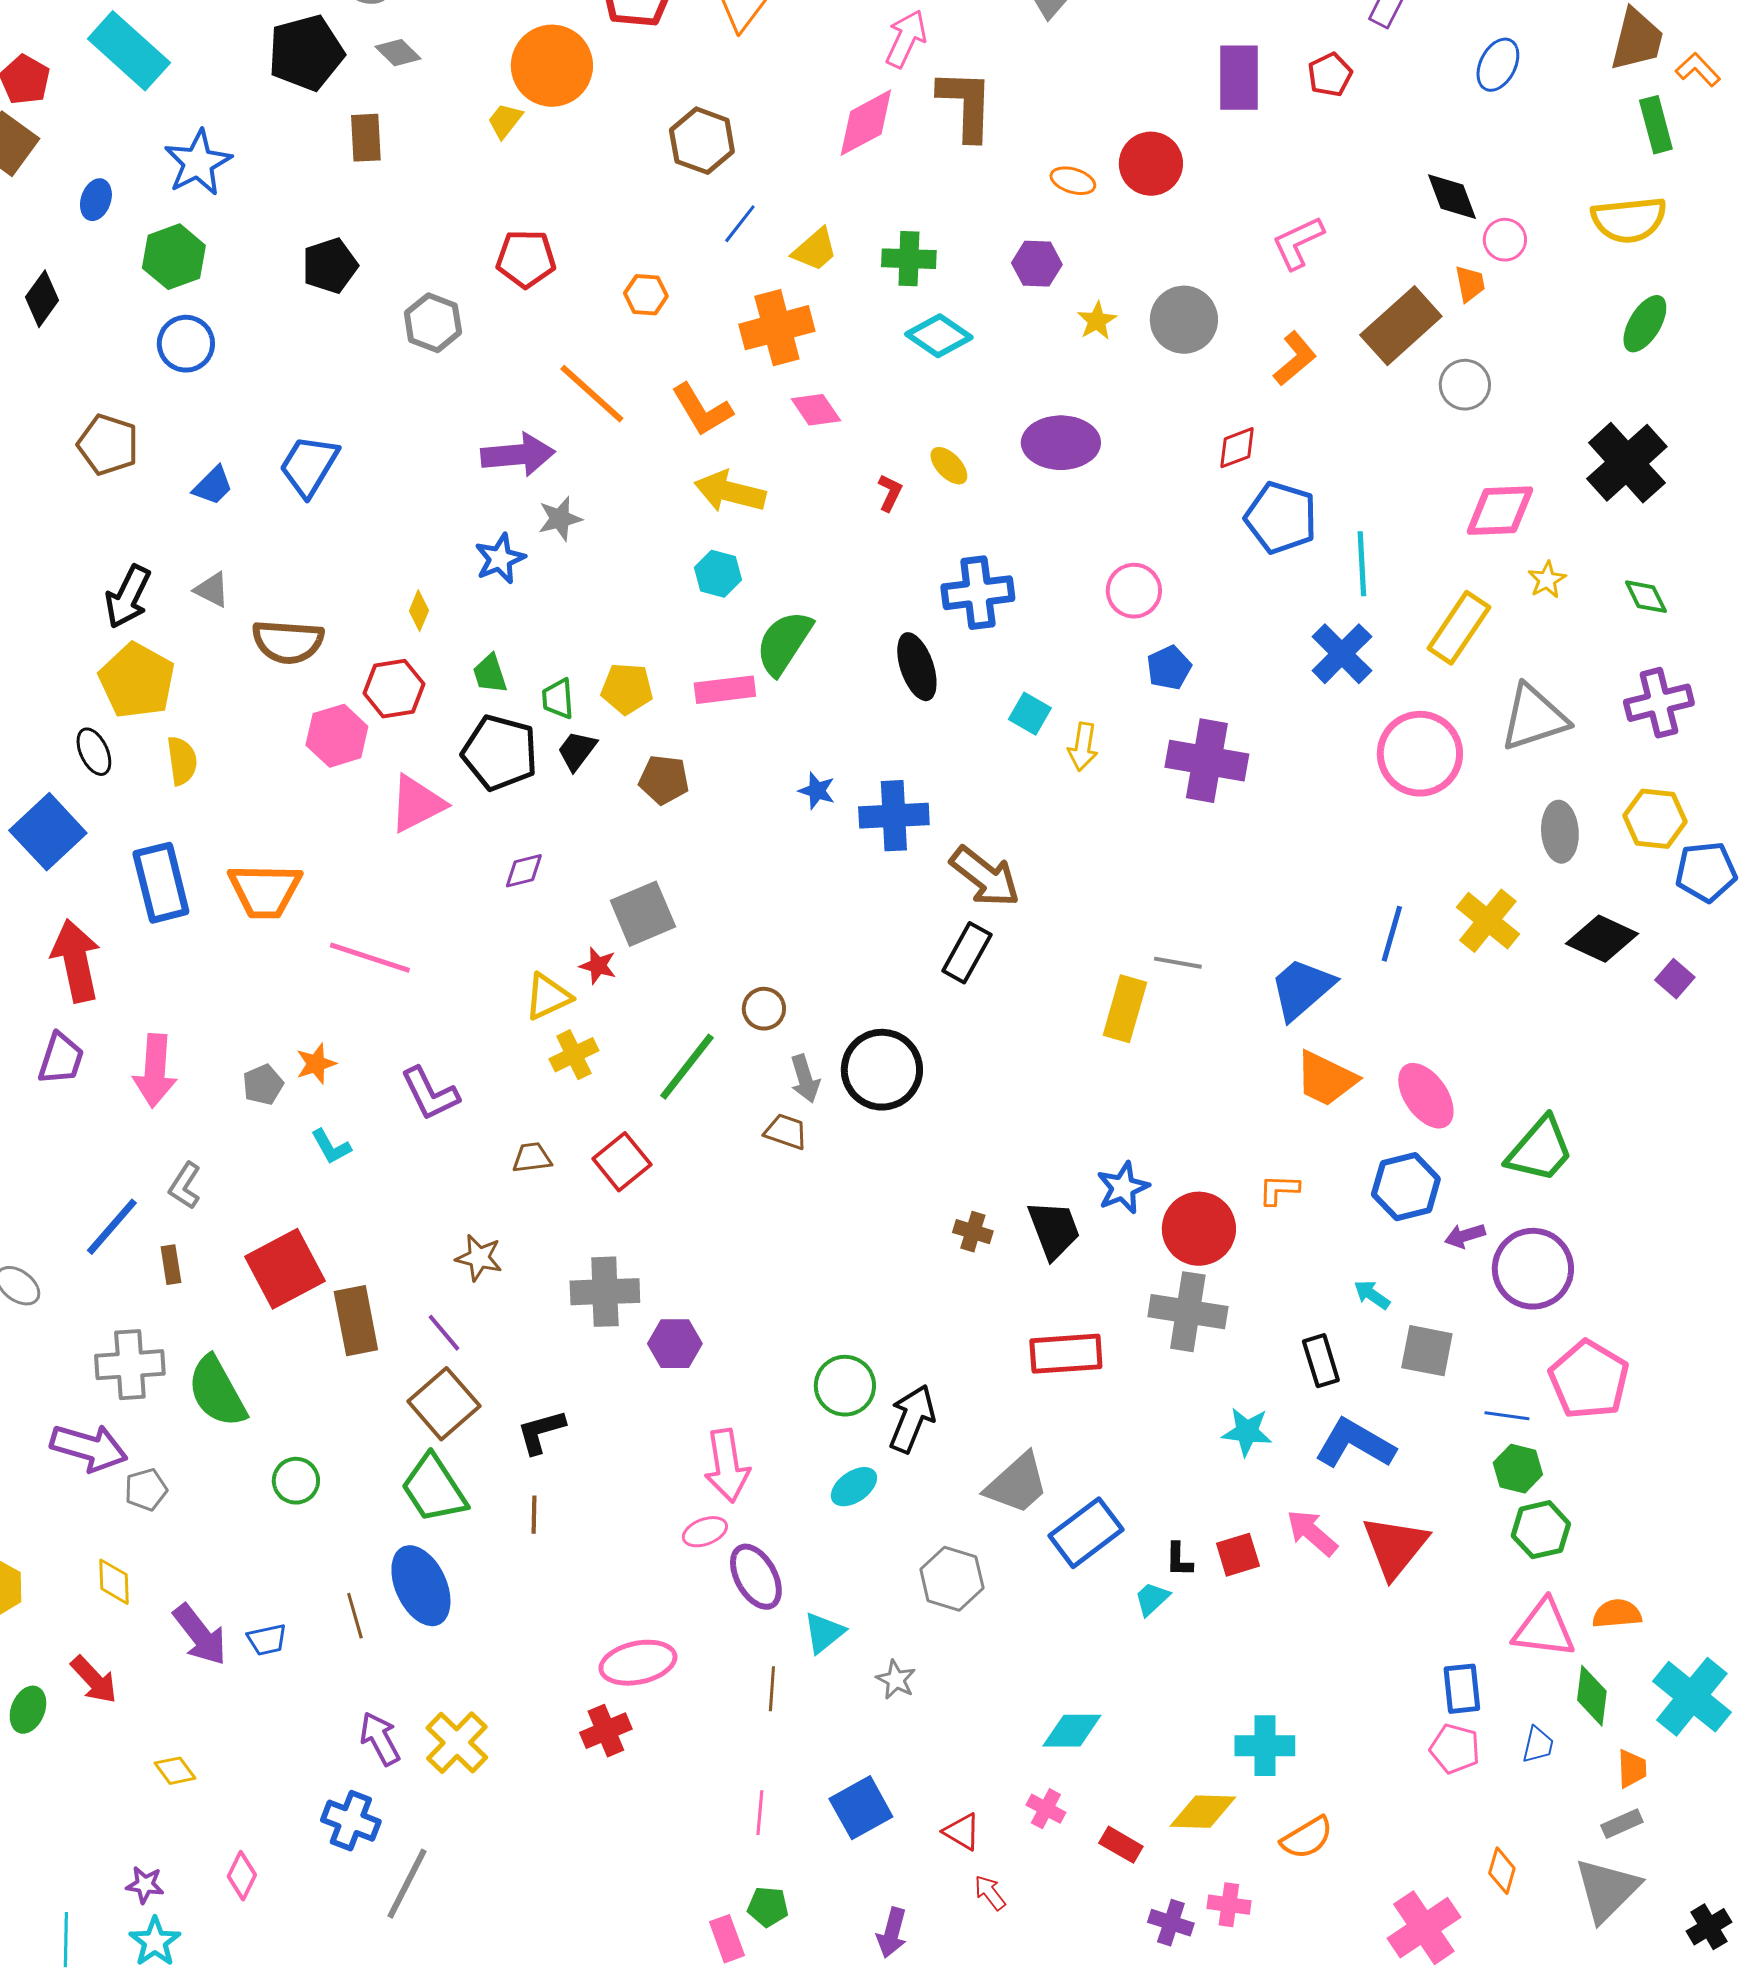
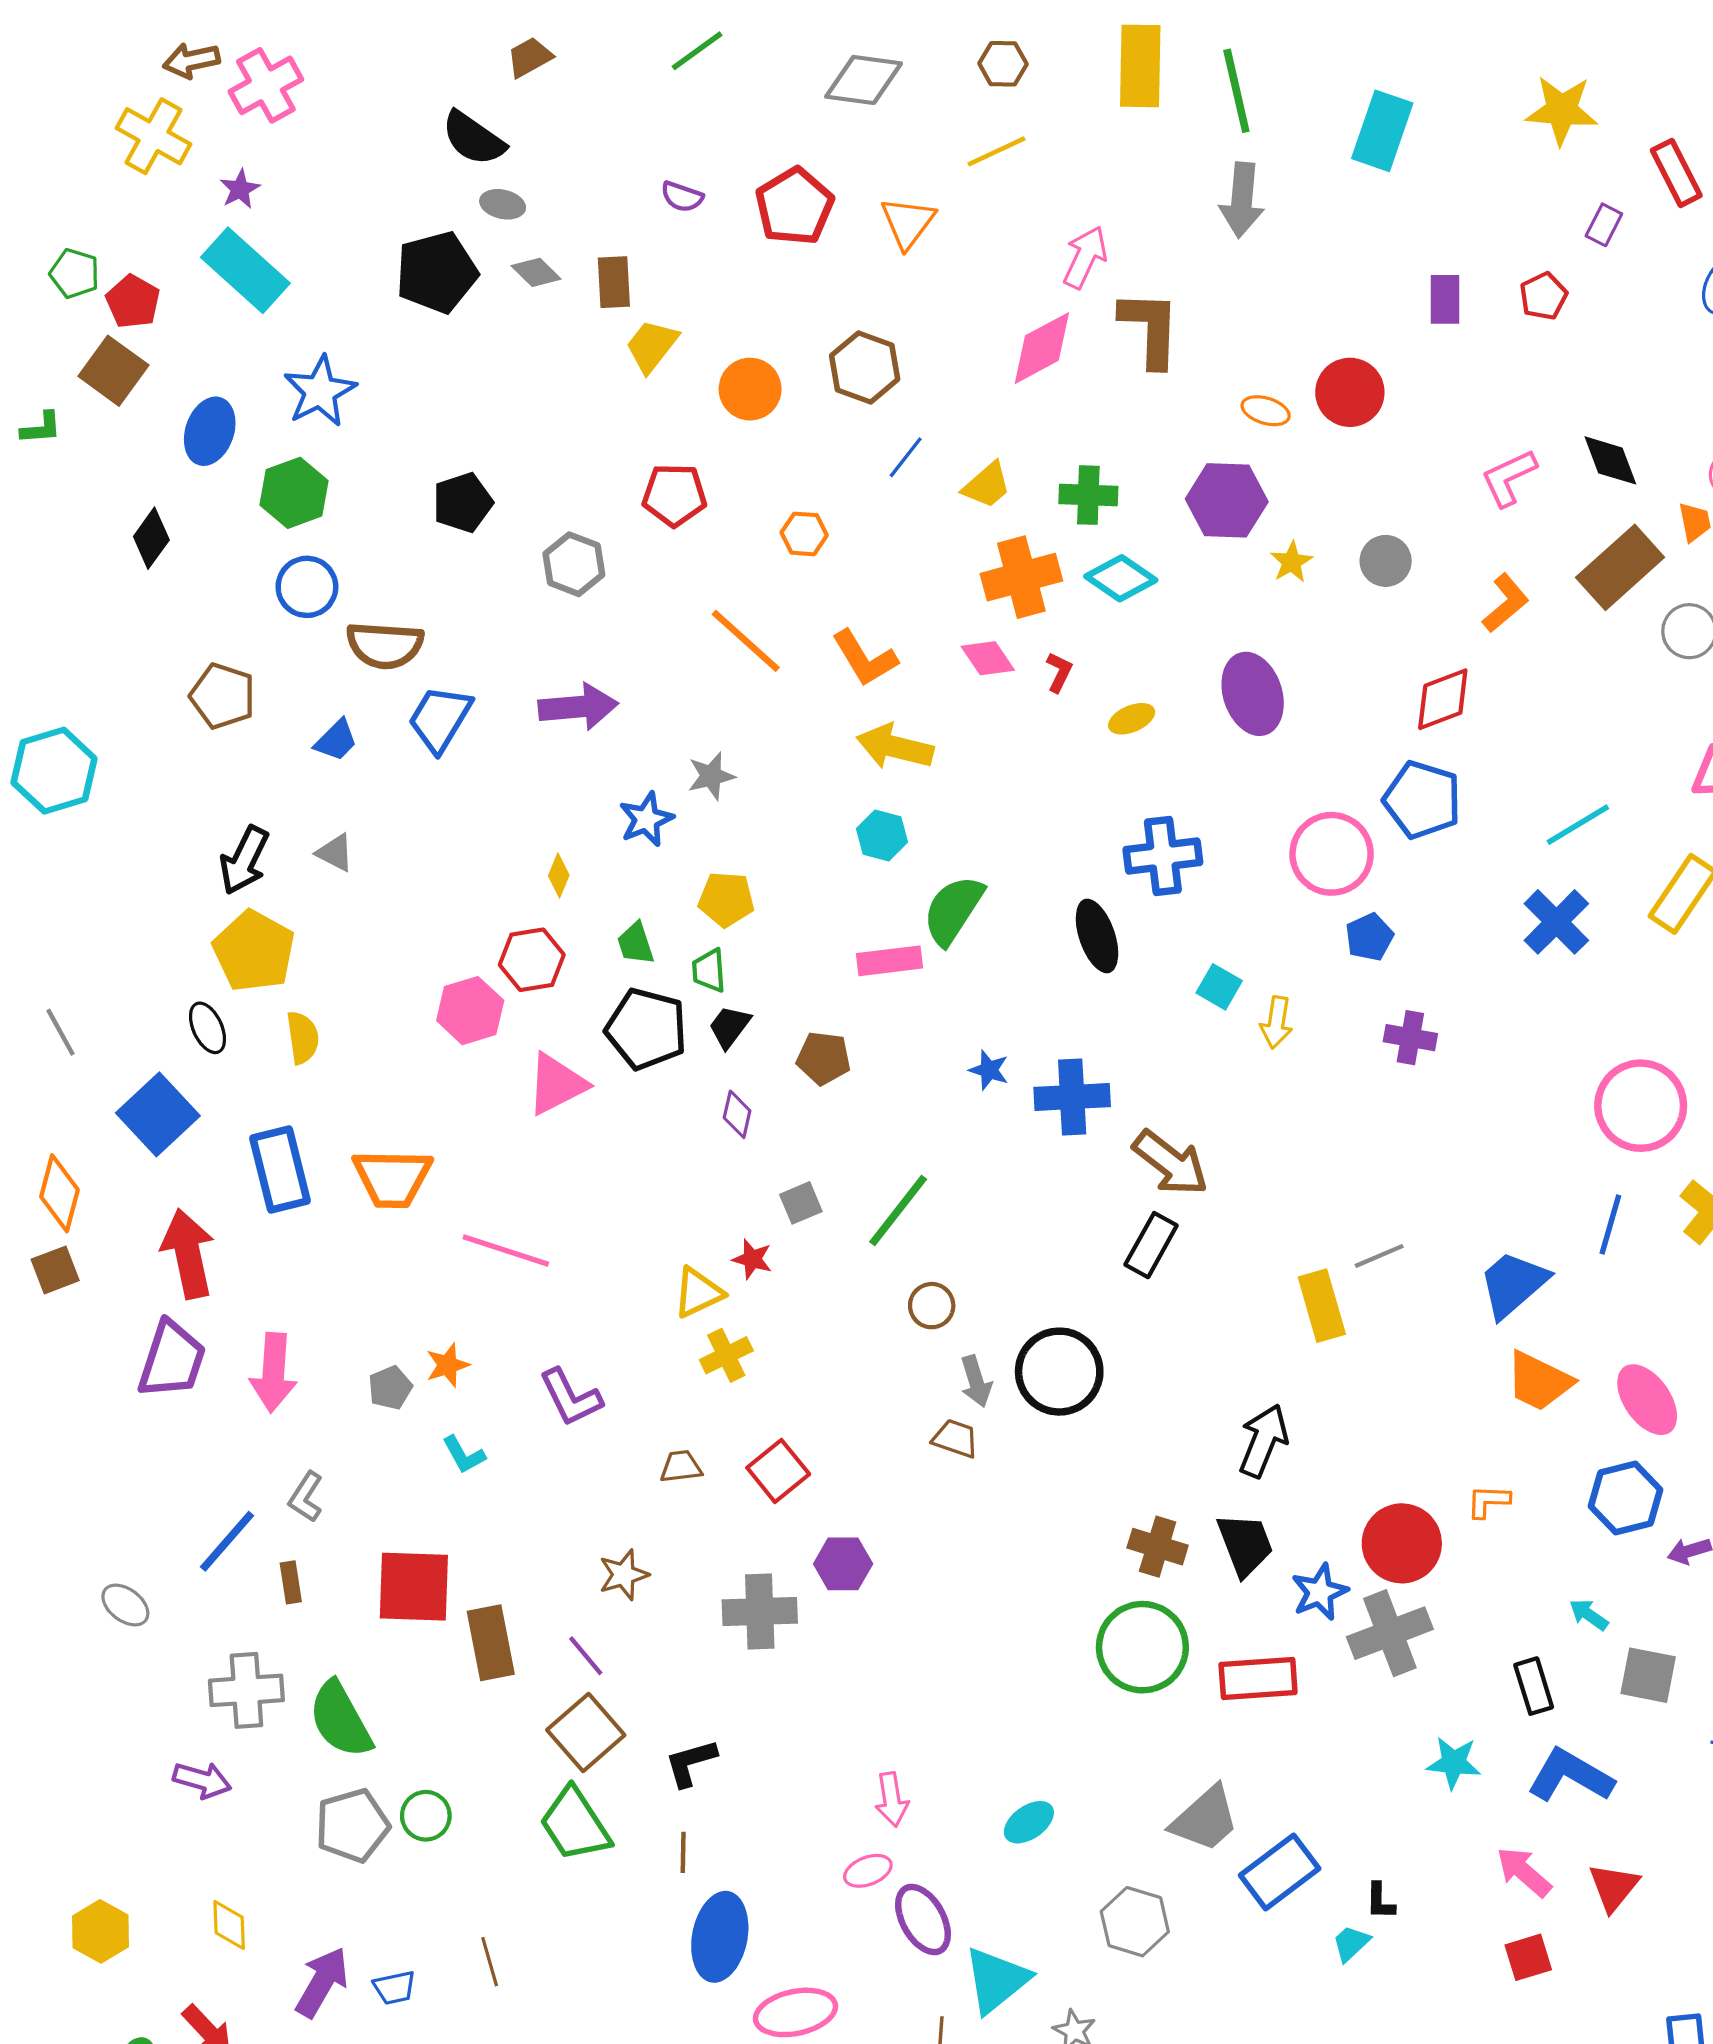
orange circle: (552, 66) -> (750, 389), moved, size x0.7
purple rectangle: (1239, 78) -> (1445, 299), size x0.7
yellow trapezoid: (505, 121) -> (652, 346), size x1.4
brown rectangle: (366, 138) -> (614, 282), moved
black diamond: (1452, 197) -> (1610, 460), moved
blue ellipse: (96, 200) -> (210, 431), size x1.5
purple hexagon: (1037, 264) -> (1227, 500), size x1.5
gray circle: (1184, 320) -> (1386, 561), size x0.7
orange cross: (777, 328) -> (1021, 577), moved
purple ellipse: (1061, 443) -> (1253, 694), turned 72
red diamond: (1237, 448) -> (1443, 699), size x1.4
purple arrow: (518, 455) -> (578, 707), moved
yellow ellipse: (949, 466) -> (1132, 719), turned -69
red L-shape: (890, 493) -> (1059, 672), moved
blue pentagon: (1281, 518) -> (1422, 800), moved
cyan line: (1362, 564) -> (1578, 825), turned 62
pink circle: (1134, 591) -> (1332, 854), size x1.4
brown semicircle: (288, 642) -> (385, 645), moved
yellow pentagon: (627, 689) -> (726, 899), moved
pink circle: (1420, 754) -> (1641, 1106), moved
purple cross: (1207, 761) -> (1410, 1038), size x0.6
purple diamond: (524, 871) -> (737, 1114), moved, turned -63
gray square: (643, 914) -> (801, 1203), size x0.6
gray line: (1178, 963) -> (1379, 1256), turned -33
yellow rectangle: (1125, 1009) -> (1322, 1306), turned -32
purple trapezoid: (61, 1059) -> (172, 1360), size x1.4
green line: (687, 1067) -> (898, 1210), moved
blue star: (1123, 1188) -> (1320, 1592), moved
brown cross: (973, 1232) -> (1158, 1547), size x1.4
brown star: (479, 1258) -> (624, 1575), turned -30
red square: (285, 1269) -> (414, 1587), turned 30
gray cross: (1188, 1312) -> (1390, 1633), turned -30
purple hexagon: (675, 1344) -> (843, 1564), moved
green circle: (845, 1386) -> (1142, 1647), moved, size x1.4
black arrow: (912, 1419) -> (1263, 1441), moved
purple arrow: (89, 1448) -> (202, 1780), size x0.7
pink arrow: (727, 1466) -> (892, 1800), size x0.7
gray pentagon: (146, 1490) -> (352, 1825), moved, size x1.6
red triangle: (1395, 1547) -> (1614, 1887), size x0.7
red square: (1238, 1555) -> (1528, 1957), moved
blue ellipse: (421, 1586) -> (720, 1937), moved, turned 36
cyan triangle: (824, 1633) -> (996, 1980), size x1.5
purple arrow: (200, 1635) -> (322, 1982), turned -112

